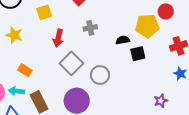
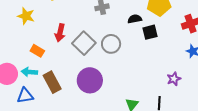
red arrow: (58, 38) -> (60, 33), moved
gray circle: (100, 75) -> (111, 44), moved

